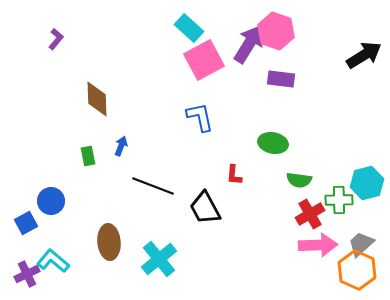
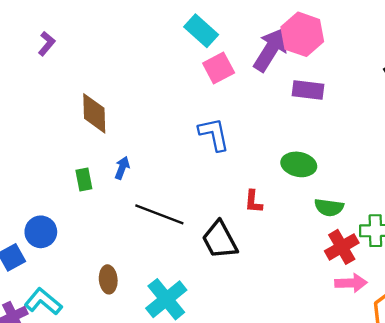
pink square: (204, 60) -> (219, 68), size x0.7
brown ellipse: (109, 242) -> (108, 279), size x0.7
pink arrow: (318, 245) -> (351, 283), size x0.7

